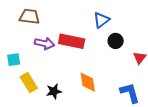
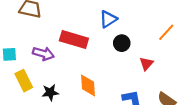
purple arrow: (45, 43) -> (43, 54), moved

